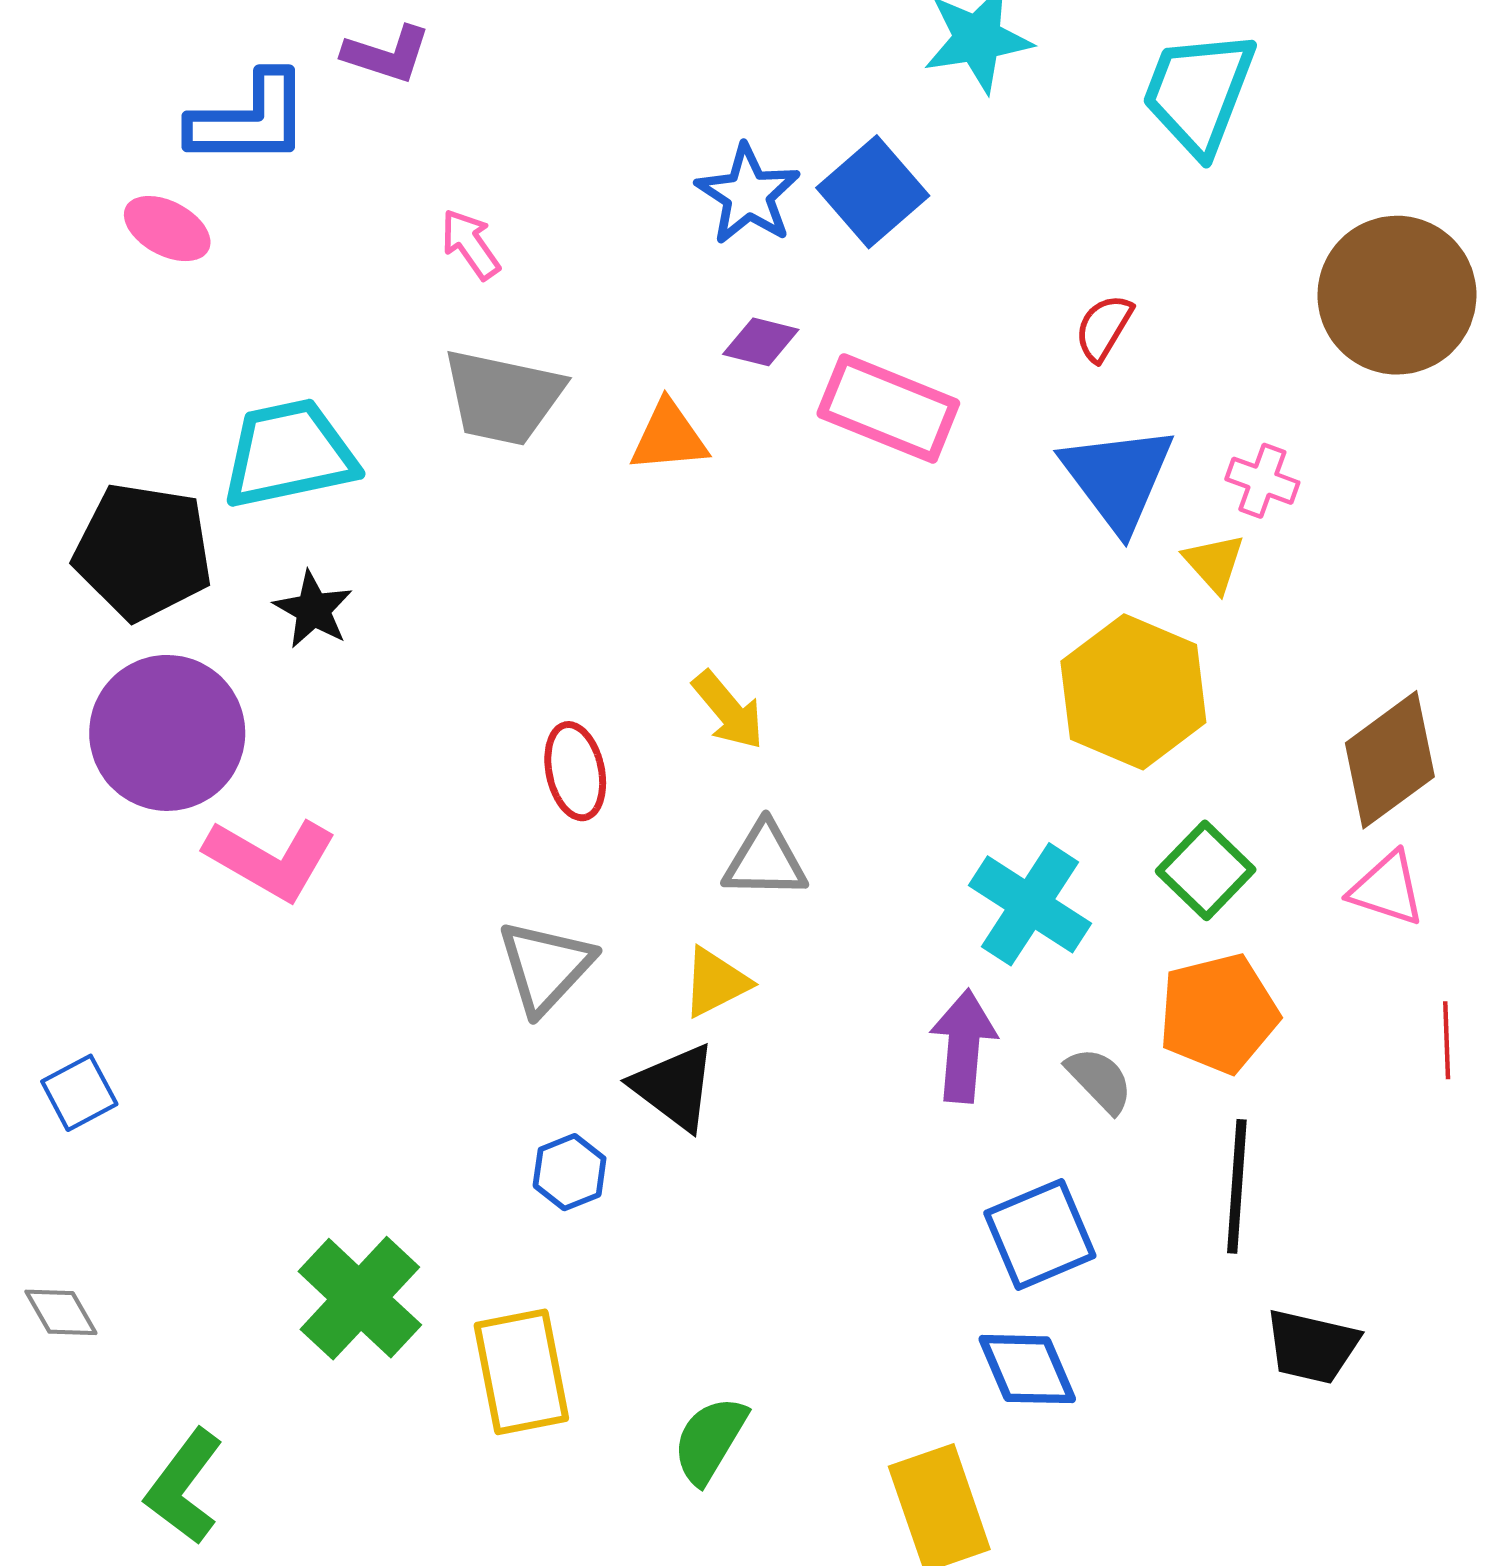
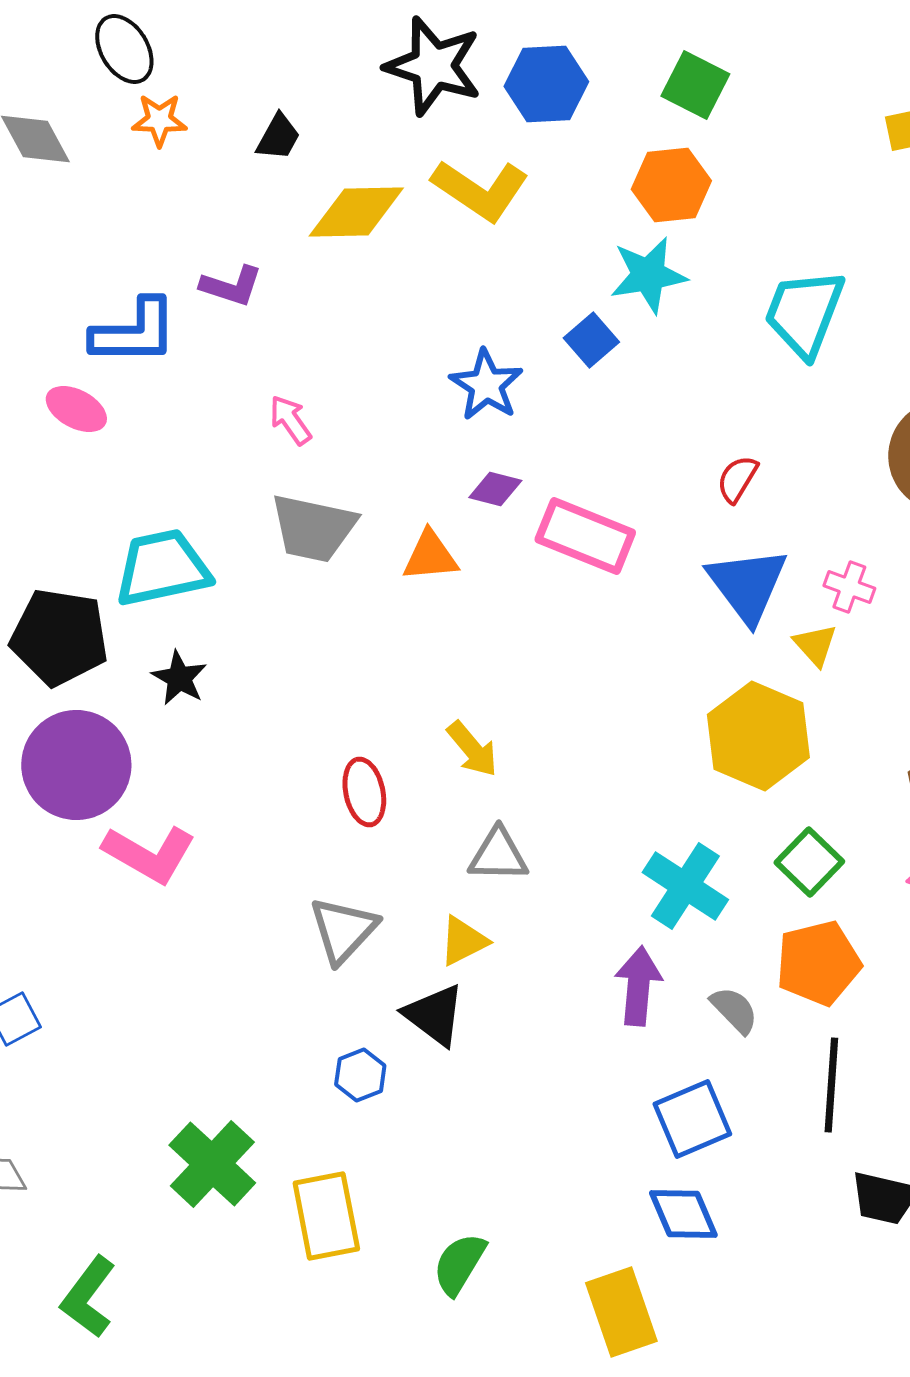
blue square: (873, 192) -> (591, 340), moved, size x0.7

